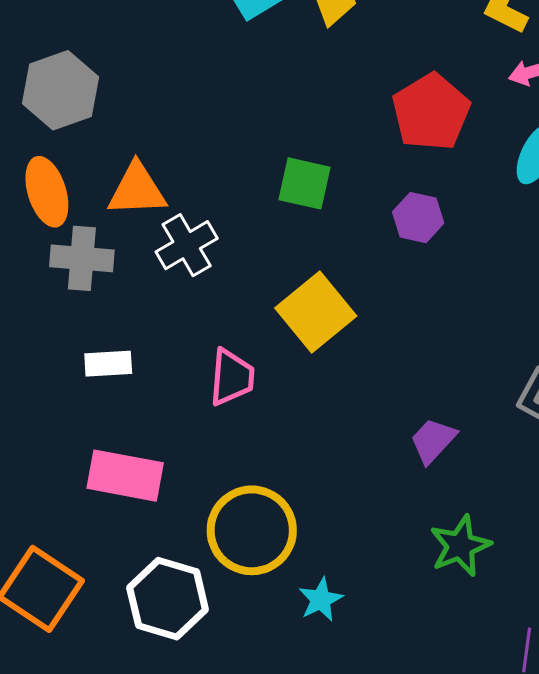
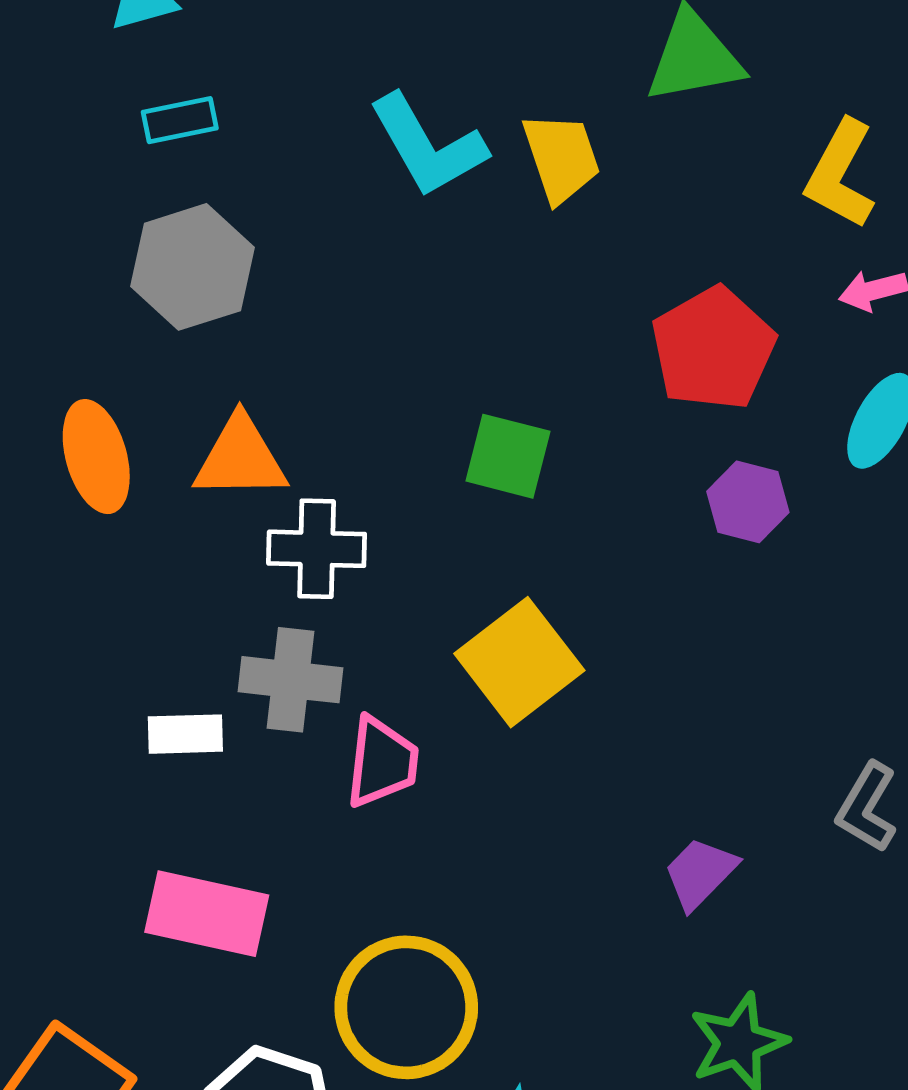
gray hexagon: (61, 90) -> (193, 267), moved
purple hexagon: (418, 218) -> (748, 502), moved
white cross: (187, 245) -> (317, 549), turned 30
gray cross: (82, 258) -> (290, 680), moved

